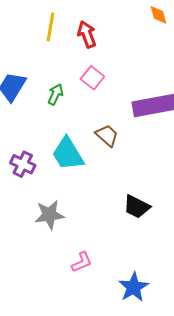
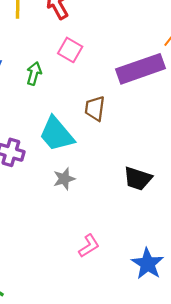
brown trapezoid: (107, 135) -> (95, 108), turned -115
gray star: (49, 215) -> (64, 179), moved, size x0.7

